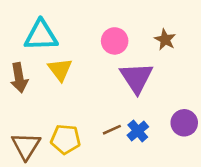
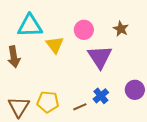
yellow triangle: (60, 70) -> (55, 45), moved
brown line: (112, 130) -> (80, 107), moved

